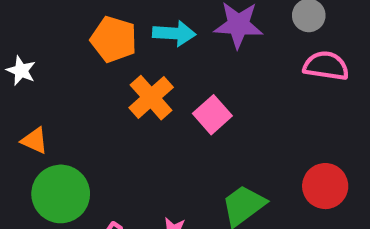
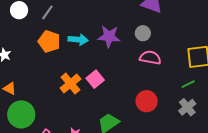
orange cross: (151, 98) -> (70, 84), moved
red circle: (325, 186) -> (147, 101), moved

